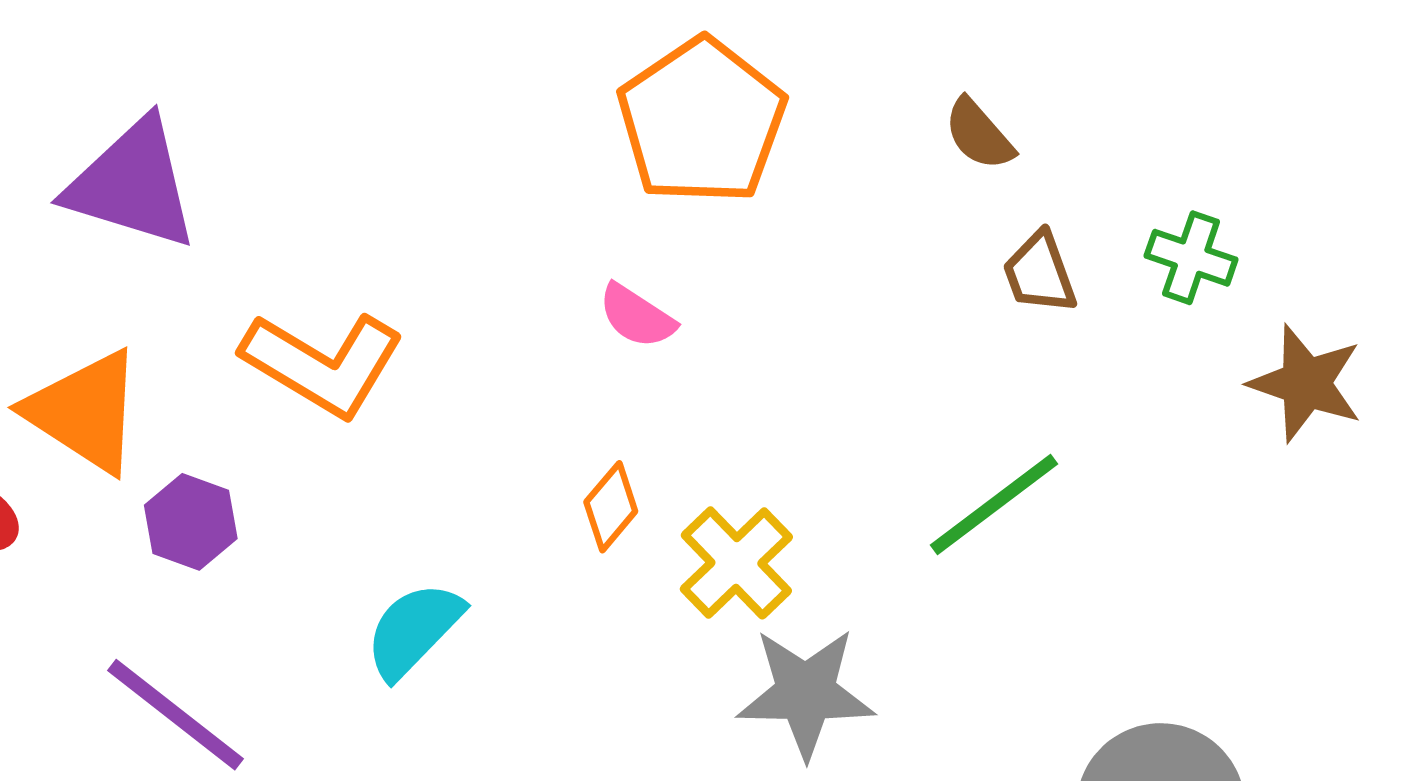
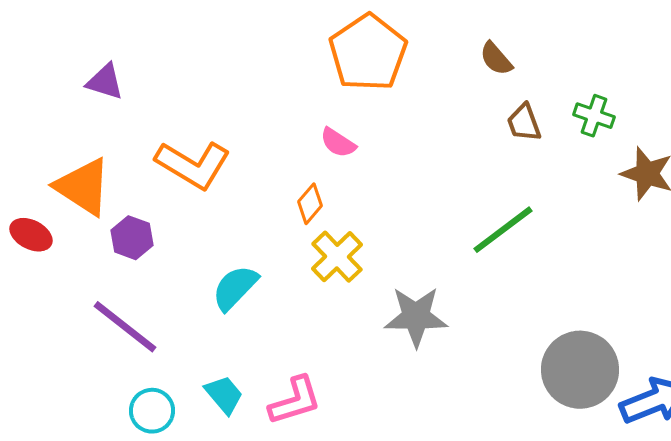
purple triangle: (132, 184) -> (105, 82), size x0.6
orange diamond: (611, 507) -> (310, 204), moved
yellow cross: (736, 563) -> (337, 257), moved

